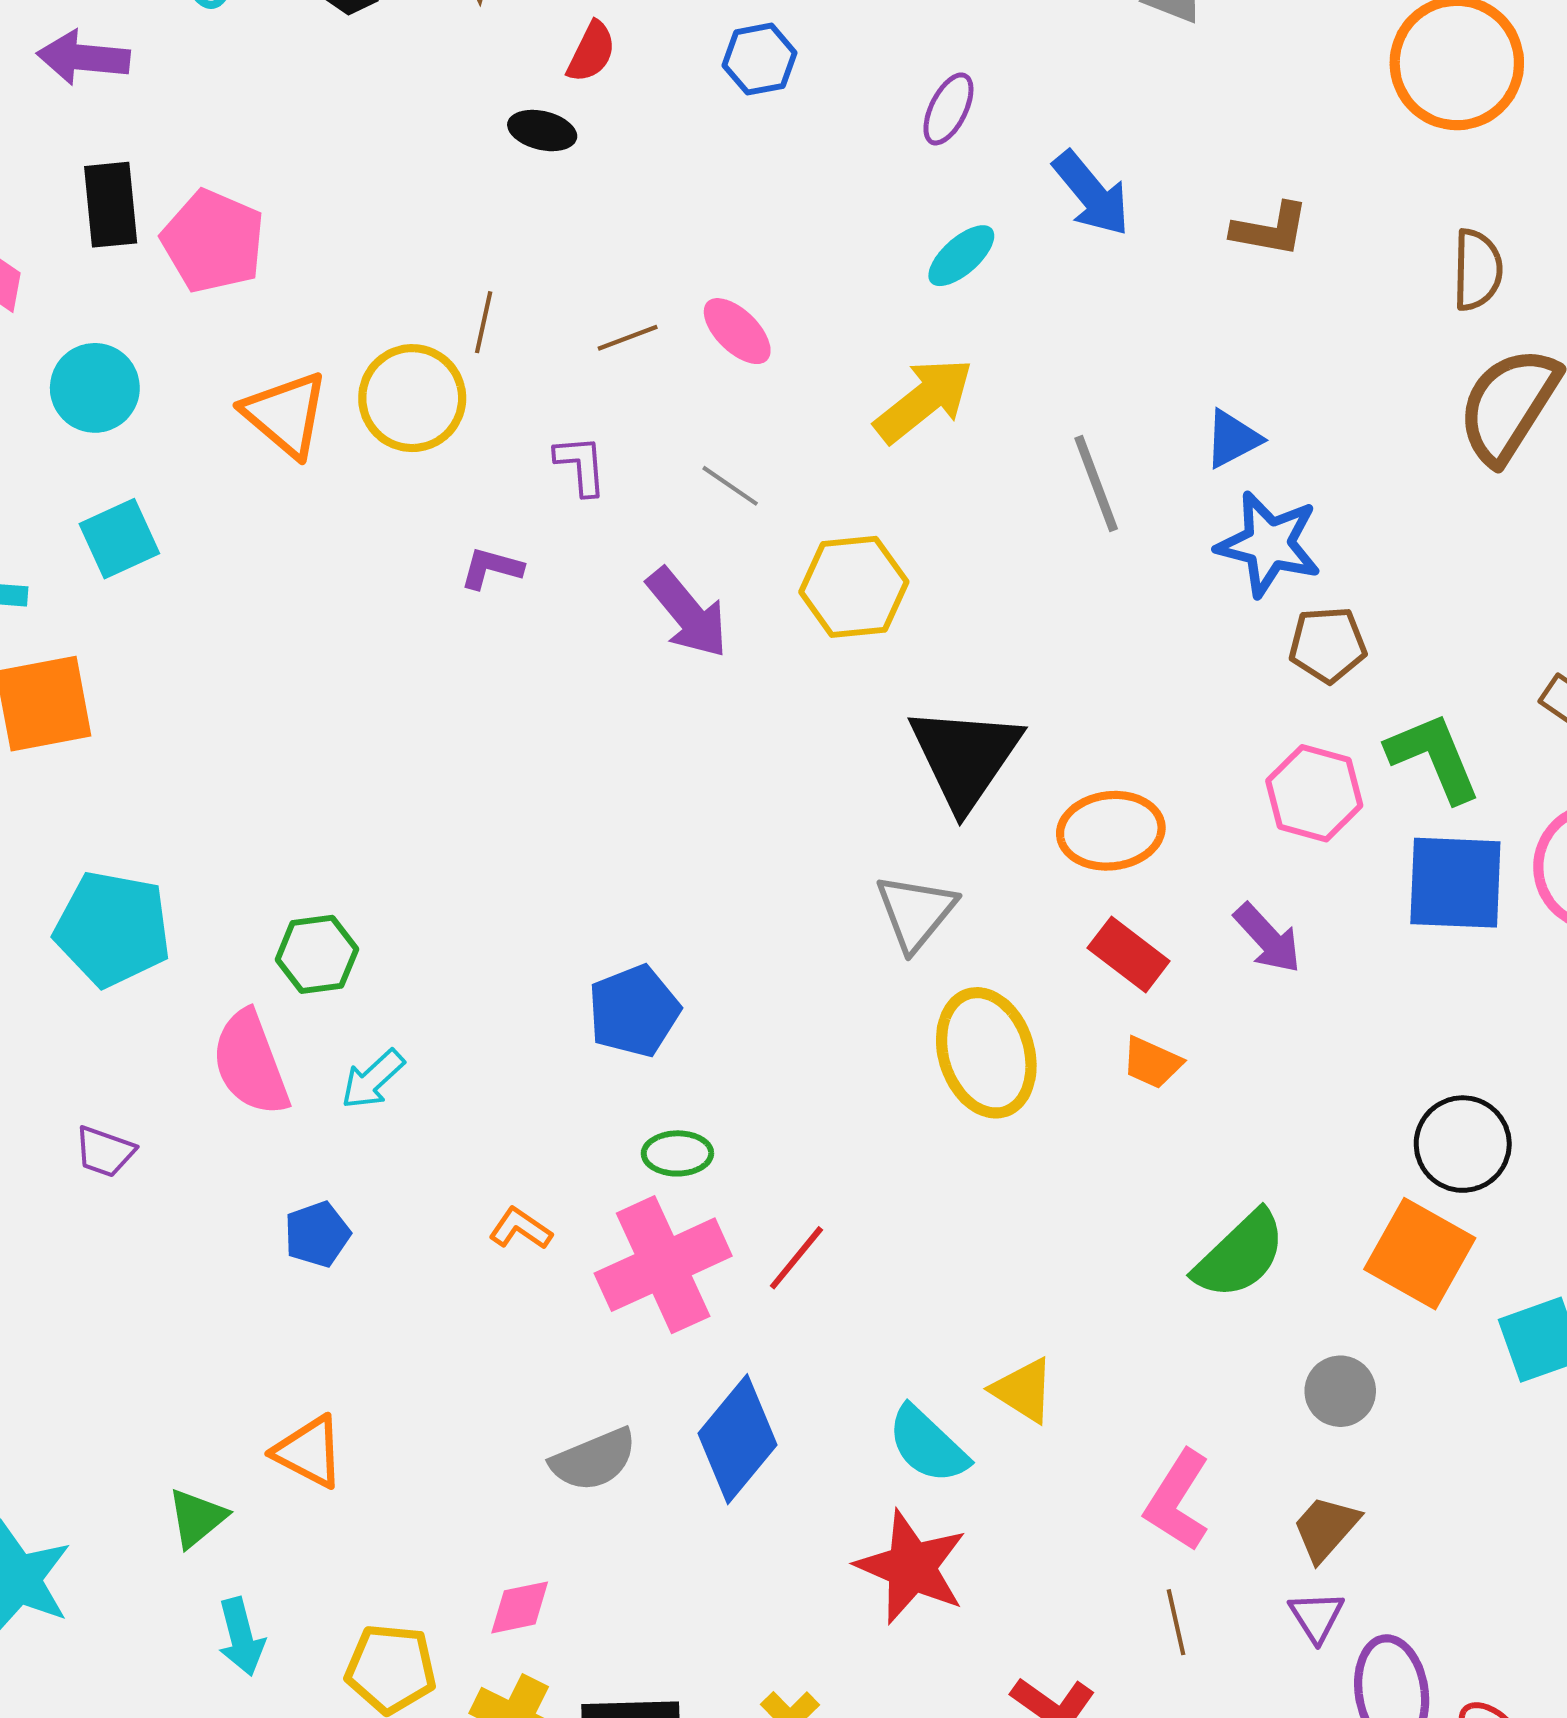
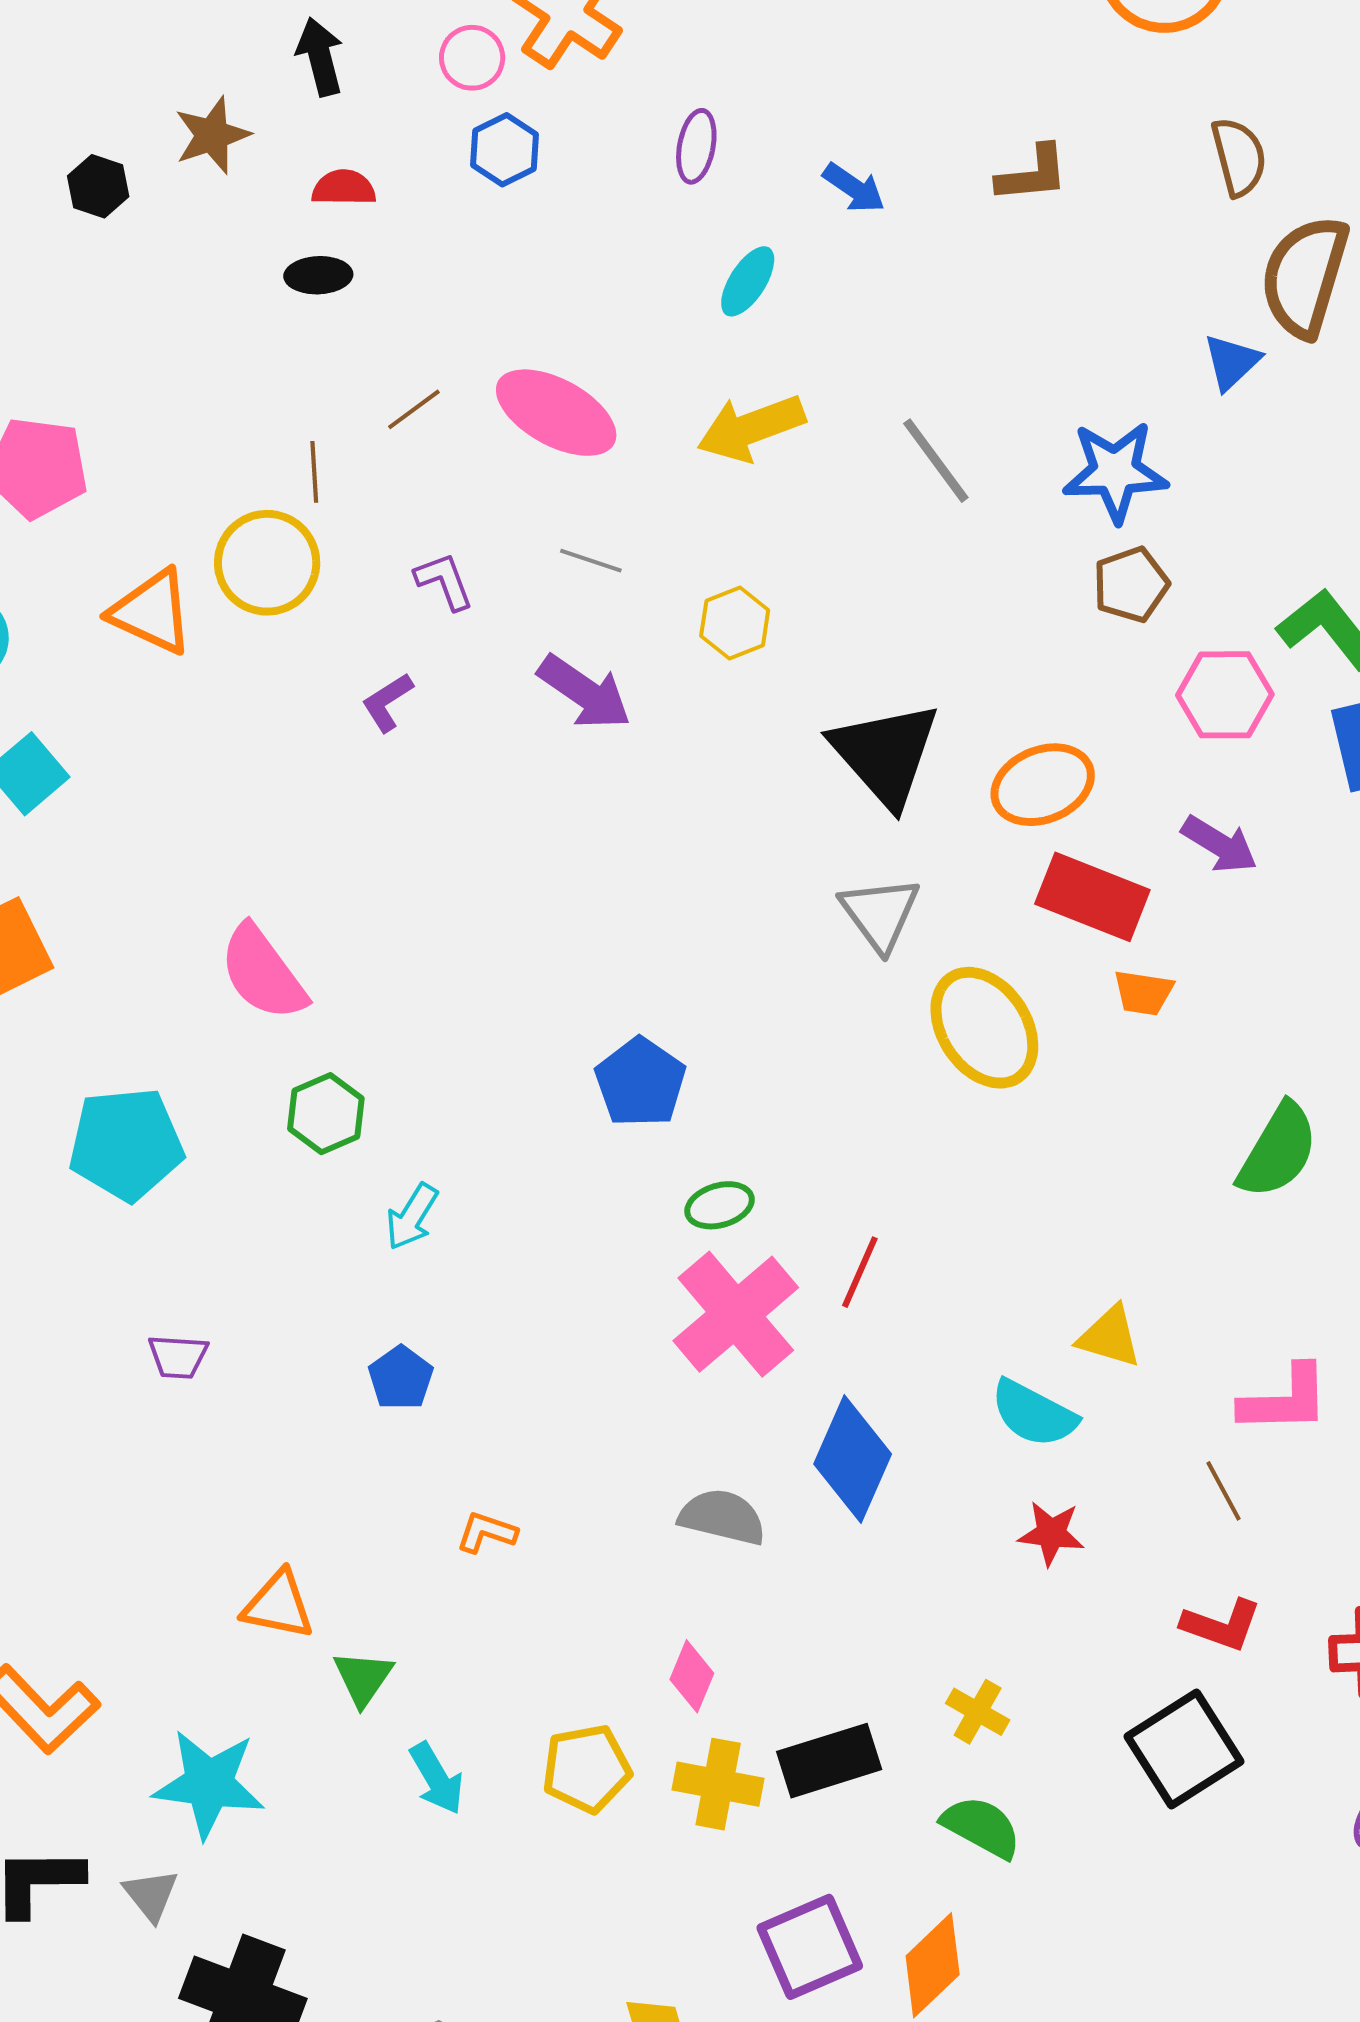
red semicircle: (591, 52) -> (344, 188), turned -100
blue arrow: (1091, 194) -> (854, 188), size x0.7
pink ellipse: (737, 331) -> (556, 413), size x1.6
brown line: (628, 338) -> (414, 409), moved
yellow arrow: (924, 400) -> (751, 428), turned -146
blue triangle: (1233, 439) -> (1232, 362), moved
purple L-shape: (491, 568) -> (387, 702), turned -32
yellow hexagon: (854, 587) -> (735, 623), size x0.7
brown pentagon: (1328, 645) -> (1131, 585), moved
red rectangle: (1129, 955) -> (1092, 897), size x1.4
pink semicircle: (250, 1063) -> (263, 973), moved
orange L-shape: (520, 1229) -> (487, 1532), moved
orange triangle: (309, 1452) -> (278, 1605), moved
gray semicircle: (594, 1460) -> (722, 1517), turned -128
pink L-shape: (1178, 1501) -> (1285, 1400), turned -108
red star: (912, 1567) -> (1051, 1533), size x0.6
pink diamond: (520, 1607) -> (692, 1676), turned -40
brown line: (1176, 1622) -> (1224, 1491), moved

